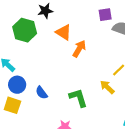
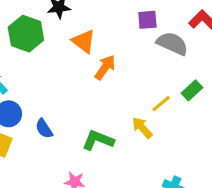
green L-shape: (78, 98) -> (98, 140), turned -55

